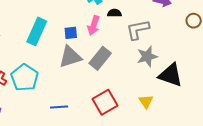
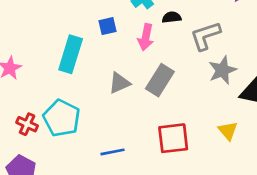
blue square: (71, 33) -> (108, 26), moved
gray triangle: (70, 57) -> (119, 83), size x0.7
red square: (105, 102) -> (173, 138), turned 30

